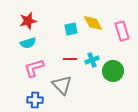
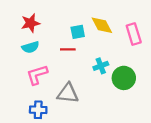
red line: (70, 59) -> (68, 49), moved
gray triangle: (62, 85) -> (68, 93), turned -40

